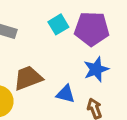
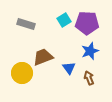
blue triangle: (66, 94) -> (69, 68), turned 40

